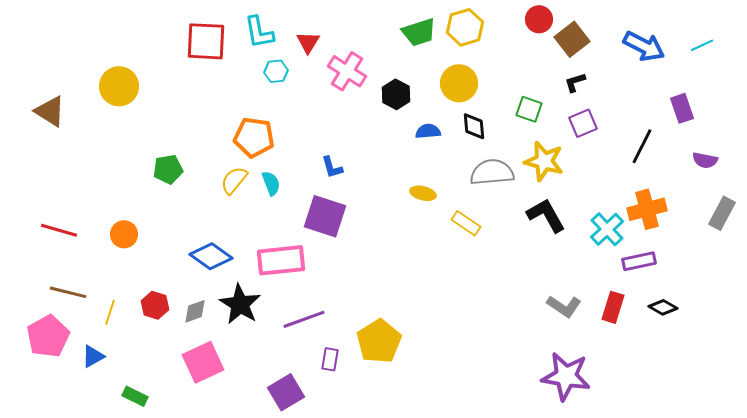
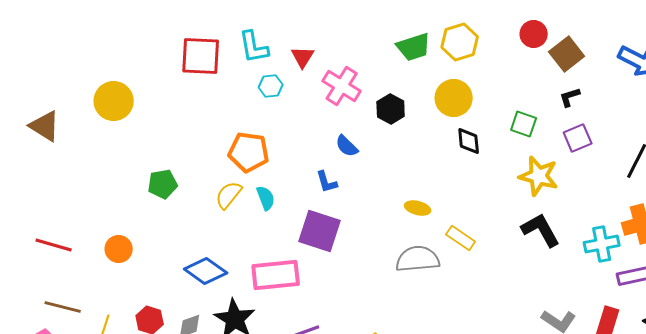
blue semicircle: (428, 131) -> (347, 146), moved, turned -130
gray semicircle: (492, 172) -> (418, 259), moved
cyan cross: (607, 229) -> (602, 244), turned 32

